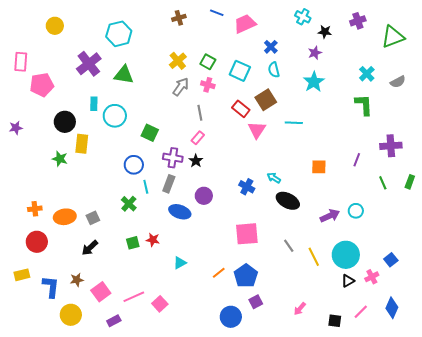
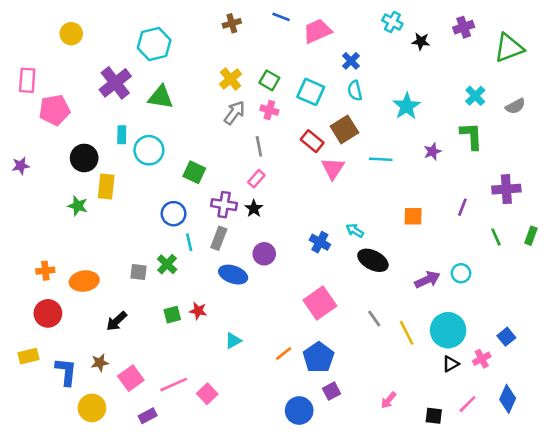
purple star: (315, 53) -> (433, 152), moved
gray square: (93, 218) -> (139, 272), moved, turned 32
pink square: (247, 234) -> (320, 303), turned -30

